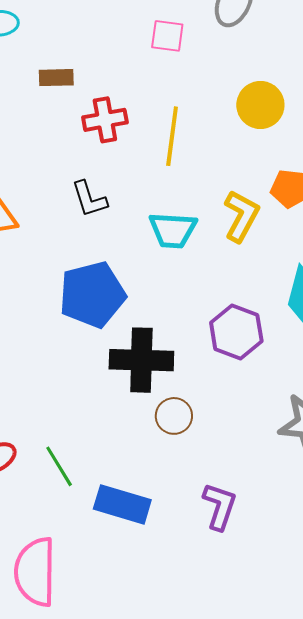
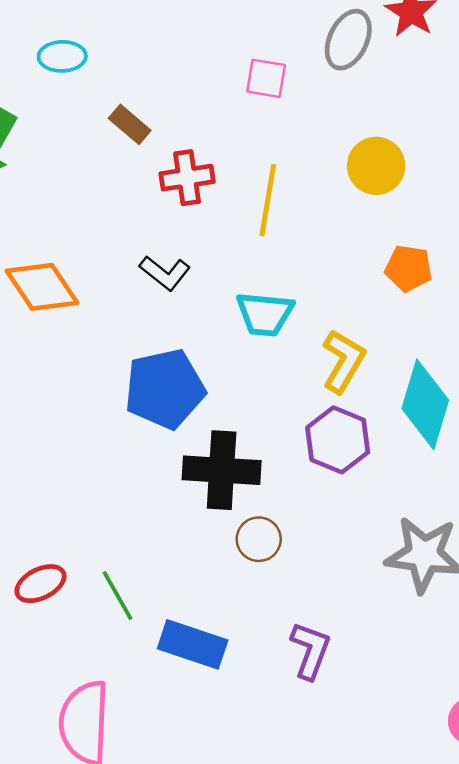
brown rectangle: (56, 78) -> (130, 124), turned 40
black L-shape: (89, 199) -> (165, 273), turned -36
yellow L-shape: (241, 216) -> (343, 361), moved

